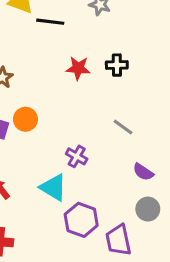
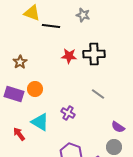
black cross: (117, 65) -> (94, 54), size x1.5
purple semicircle: (143, 172) -> (118, 127), moved
cyan triangle: (53, 187) -> (40, 122), moved

